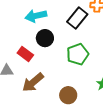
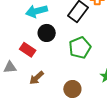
brown arrow: (33, 82) -> (37, 78), size x0.7

